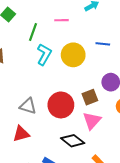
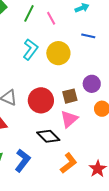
pink line: (62, 20) -> (51, 18), turned 56
green line: (33, 32) -> (29, 13), moved
blue line: (103, 44) -> (88, 36), moved

